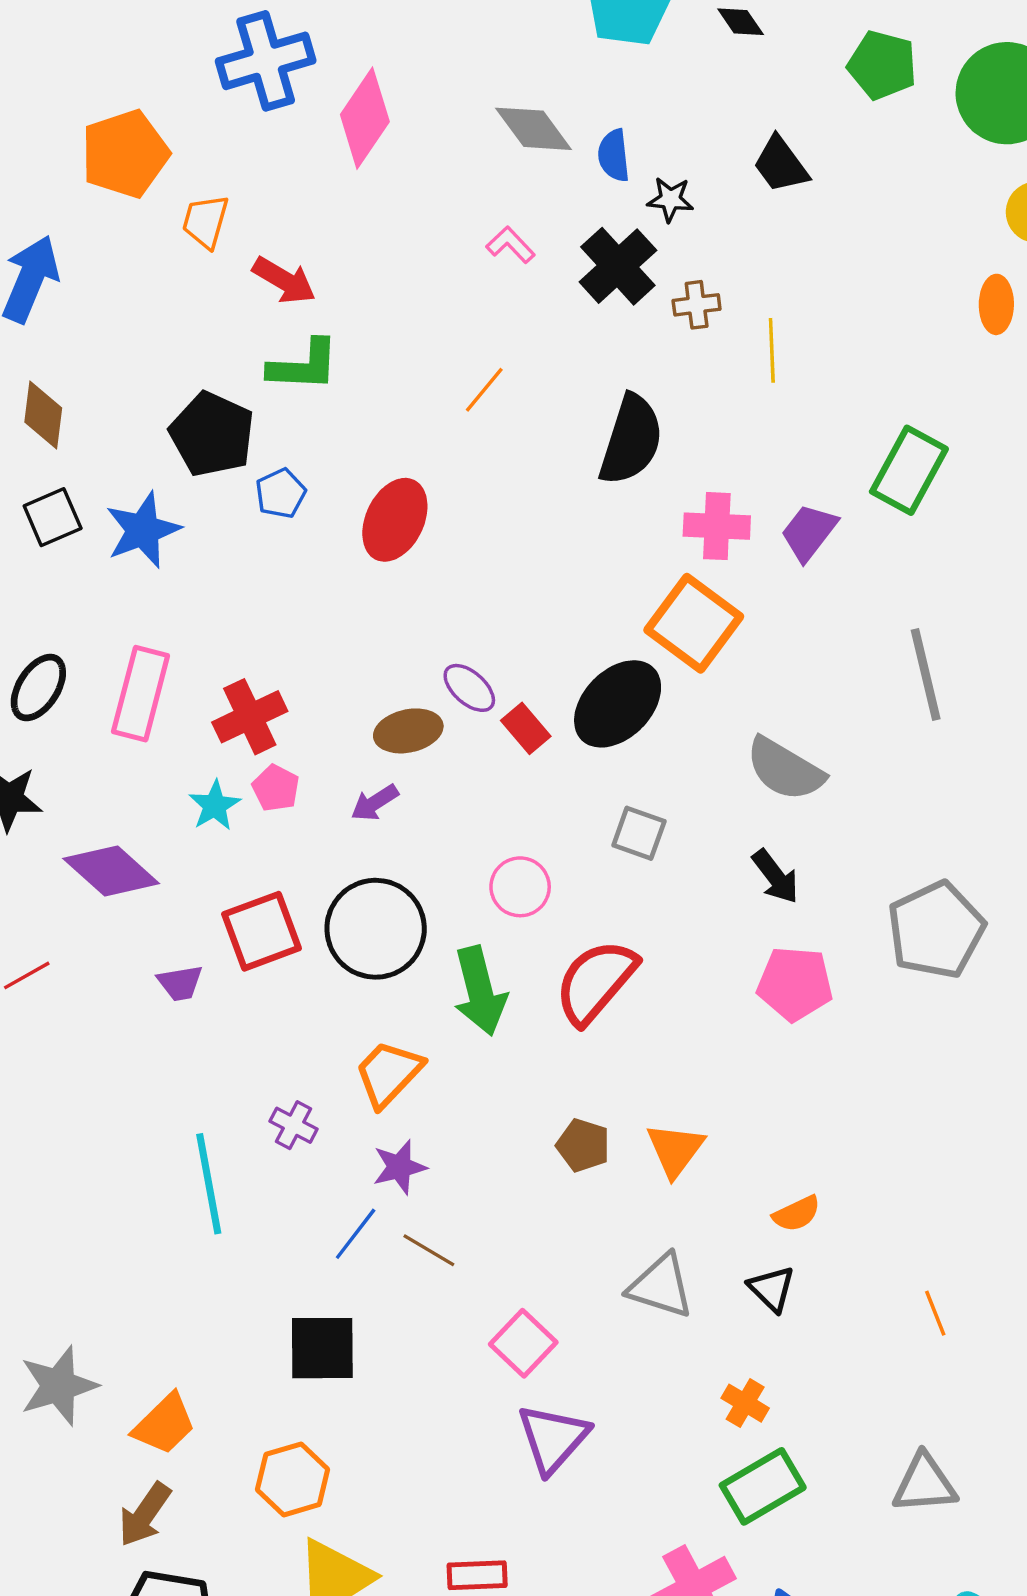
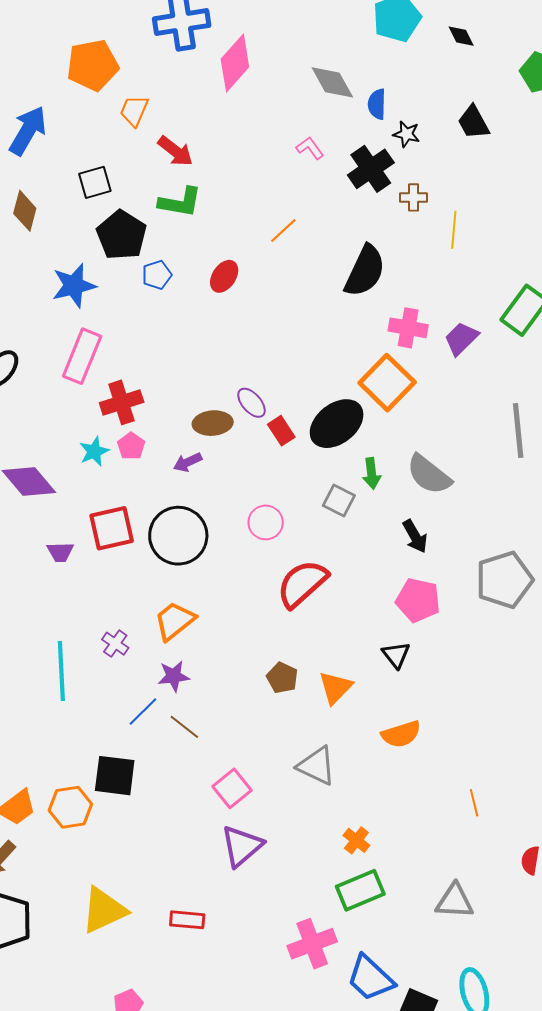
black square: (53, 517) -> (95, 182), moved
red ellipse: (395, 520) -> (224, 276), moved, size x0.7
pink rectangle: (141, 694) -> (82, 356), moved
green arrow: (480, 991) -> (372, 473), moved, size x0.6
orange semicircle: (797, 1214) -> (401, 734), size x1.4
black triangle: (772, 1289) -> (396, 655), moved
orange hexagon: (293, 1479) -> (70, 807), moved

